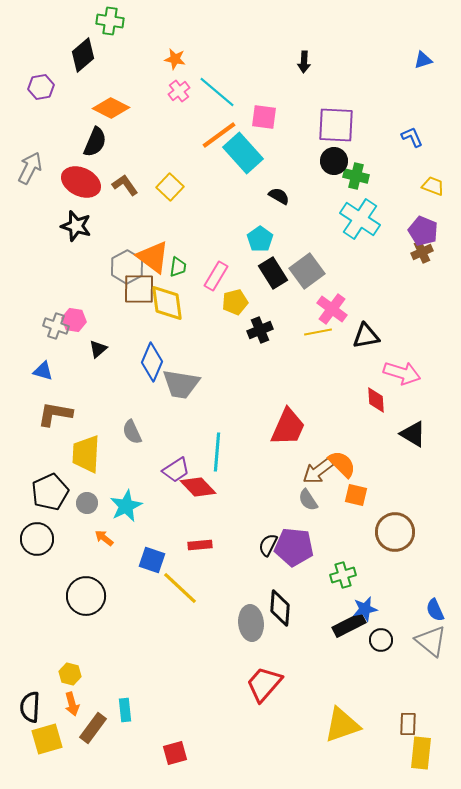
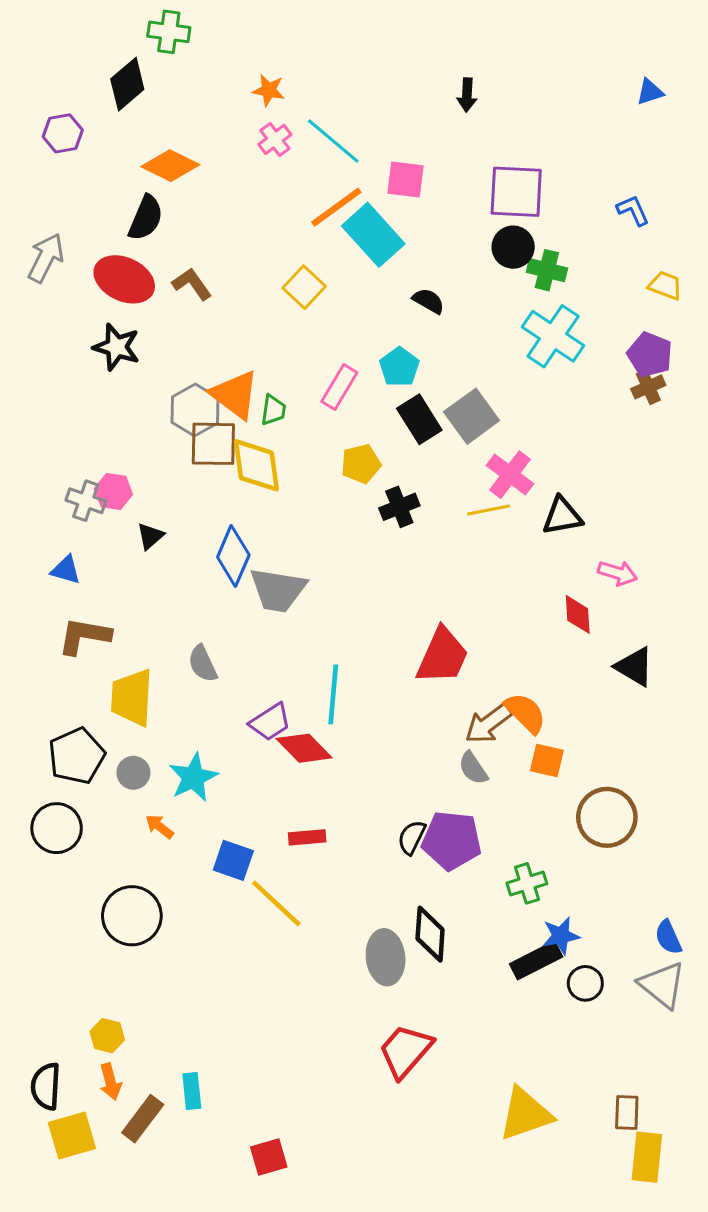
yellow square: (170, 187) -> (304, 287), moved
pink rectangle: (216, 276) -> (339, 387), moved
pink arrow: (402, 373) -> (618, 573), size x0.7

